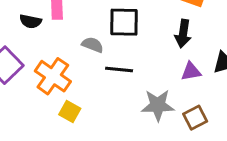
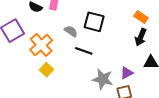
black arrow: (183, 33) -> (141, 37), moved
purple triangle: (191, 71) -> (127, 73), moved, turned -32

